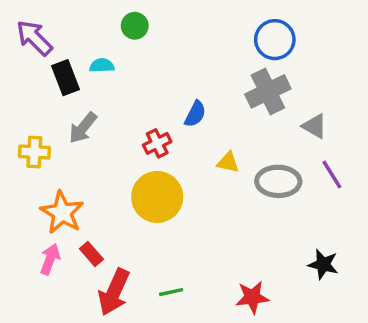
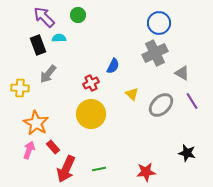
purple arrow: (34, 38) -> (44, 17), moved
yellow triangle: (228, 162) -> (132, 94), turned 32
gray ellipse: (278, 181) -> (161, 105), turned -45

